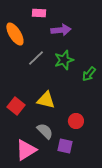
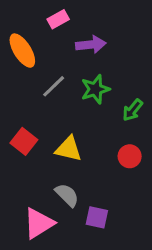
pink rectangle: (39, 13) -> (58, 19), turned -32
red square: (16, 106) -> (24, 141), moved
red circle: (76, 121) -> (130, 156), moved

